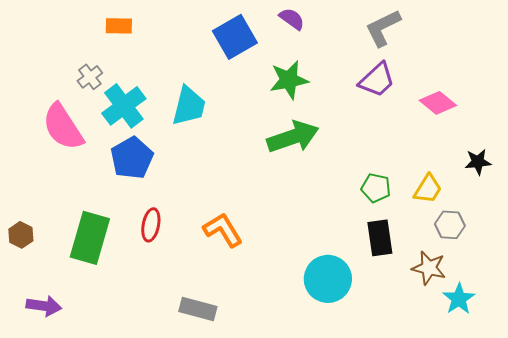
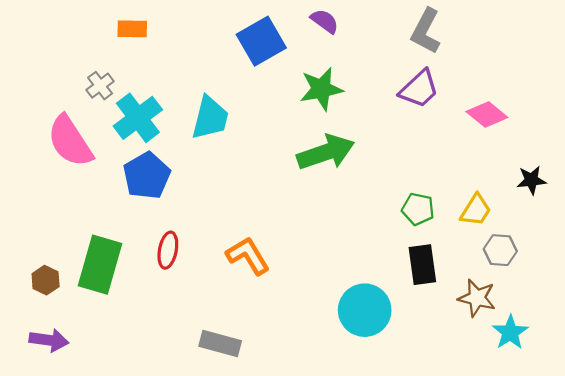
gray L-shape: (383, 28) -> (426, 31), turned -36
brown hexagon: (21, 235) -> (46, 280), moved

